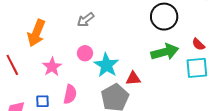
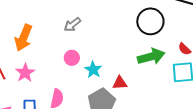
cyan star: (106, 65) -> (93, 70), size x0.7
pink star: (52, 67) -> (25, 73), moved

